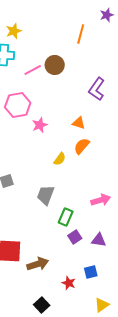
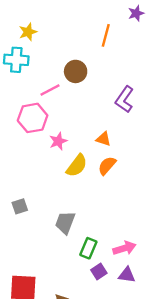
pink line: (33, 70) -> (50, 90), moved
yellow semicircle: (60, 159) -> (77, 166), moved, size x1.5
pink arrow: (101, 200) -> (124, 248), moved

